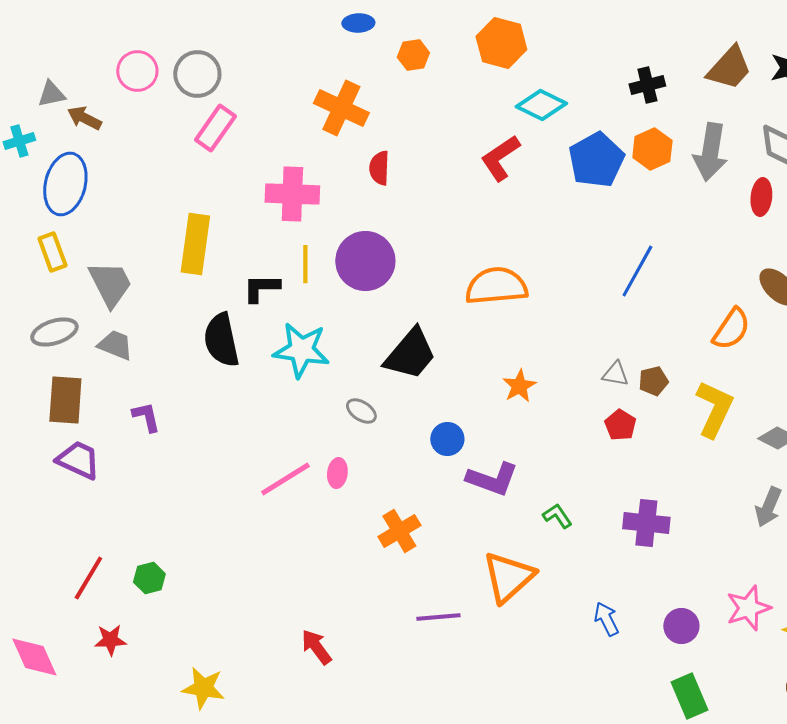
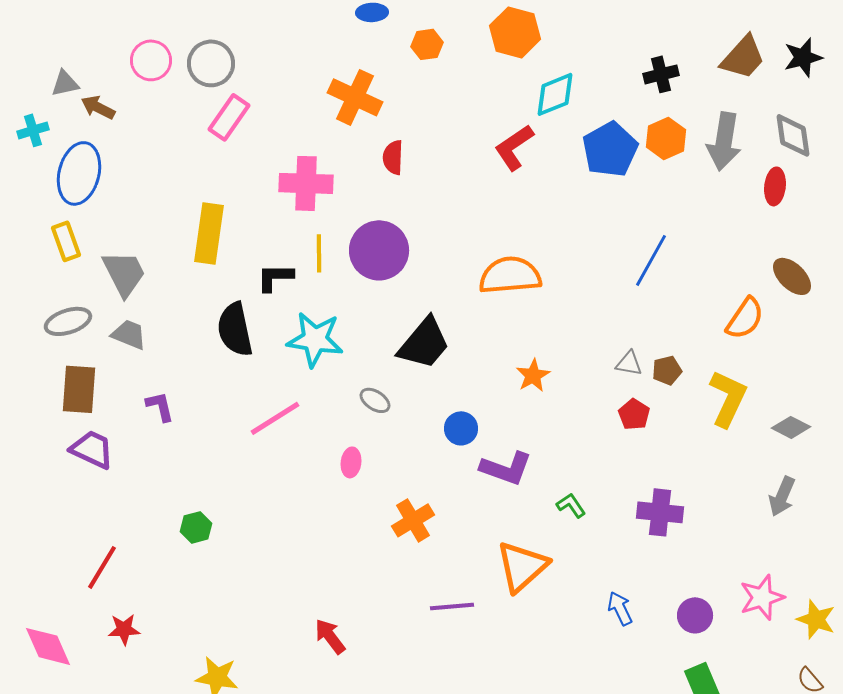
cyan diamond: (541, 105) -> (555, 94), turned -48
pink line: (285, 479) -> (275, 418), moved
green hexagon: (149, 578) -> (196, 527), moved

